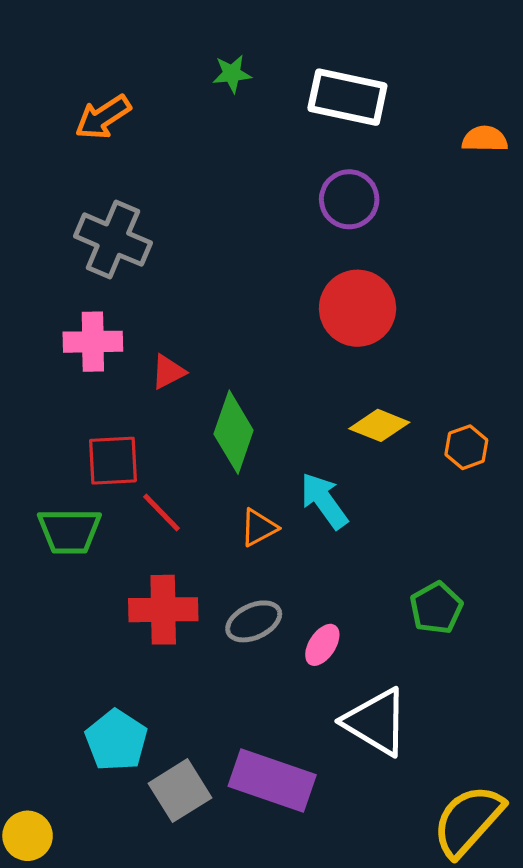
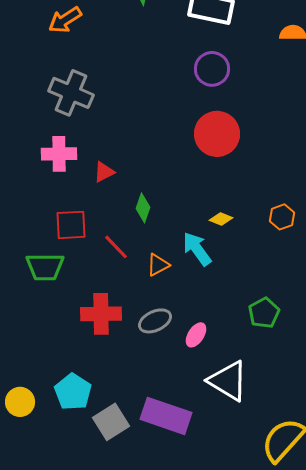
yellow diamond: (379, 425) -> (221, 219), moved, size x0.7
green diamond: (234, 432) -> (143, 208), size x0.6
red line: (162, 513) -> (116, 247), moved
yellow circle: (28, 836) -> (20, 402), moved

